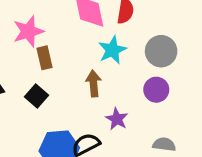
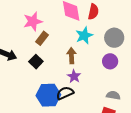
brown rectangle: (45, 58) -> (42, 38), turned 48
purple star: (117, 119) -> (74, 76), moved

